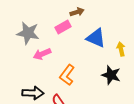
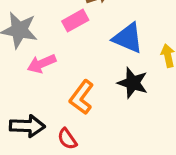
black star: (111, 75) -> (133, 83), moved

